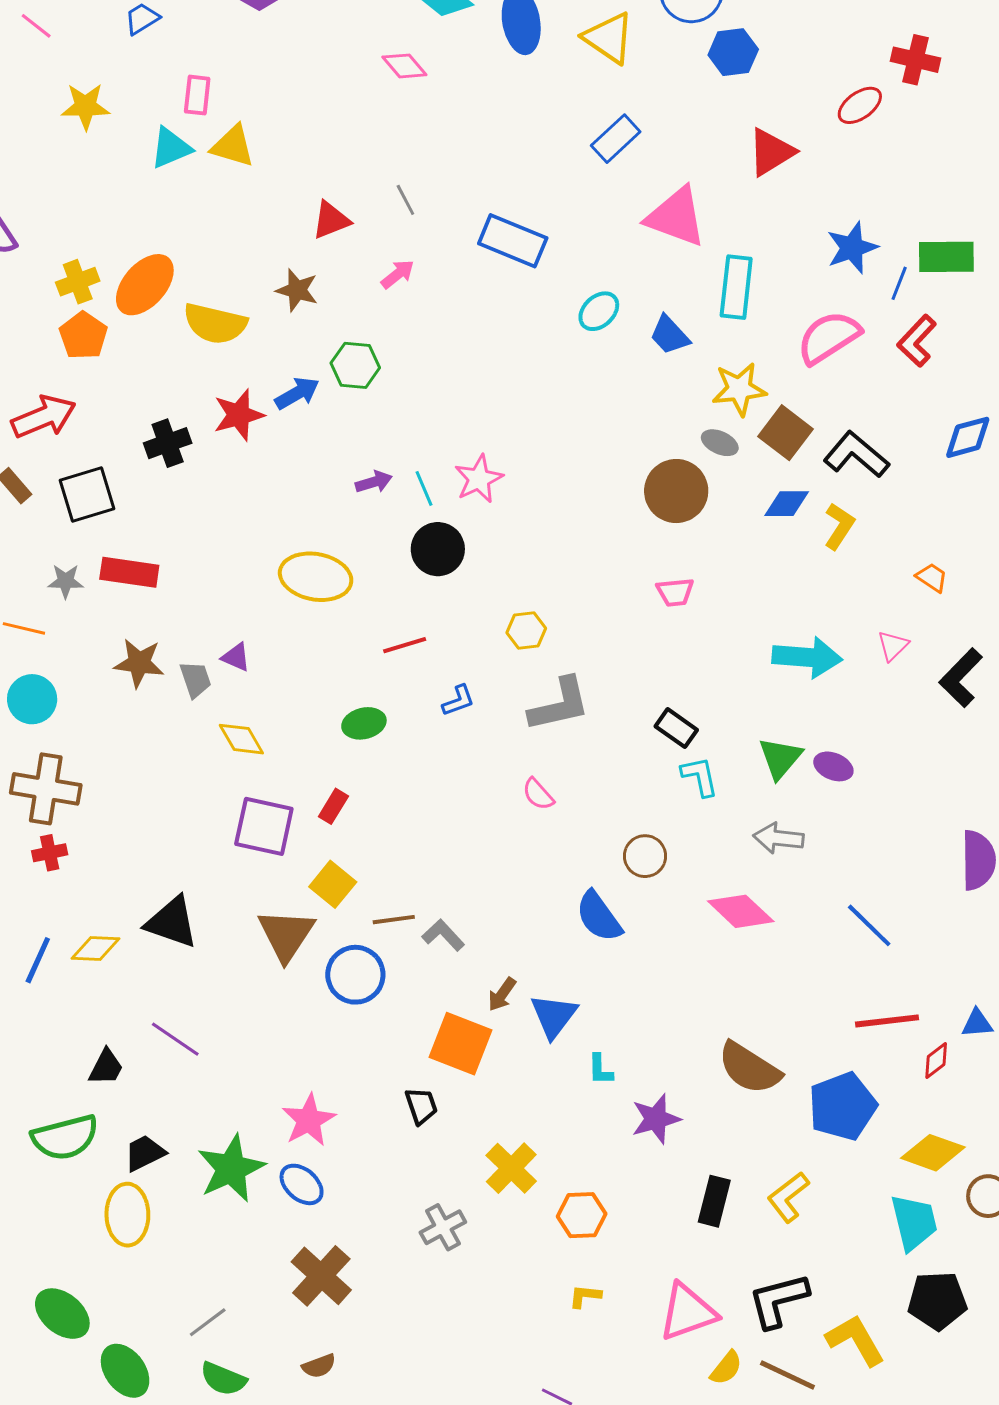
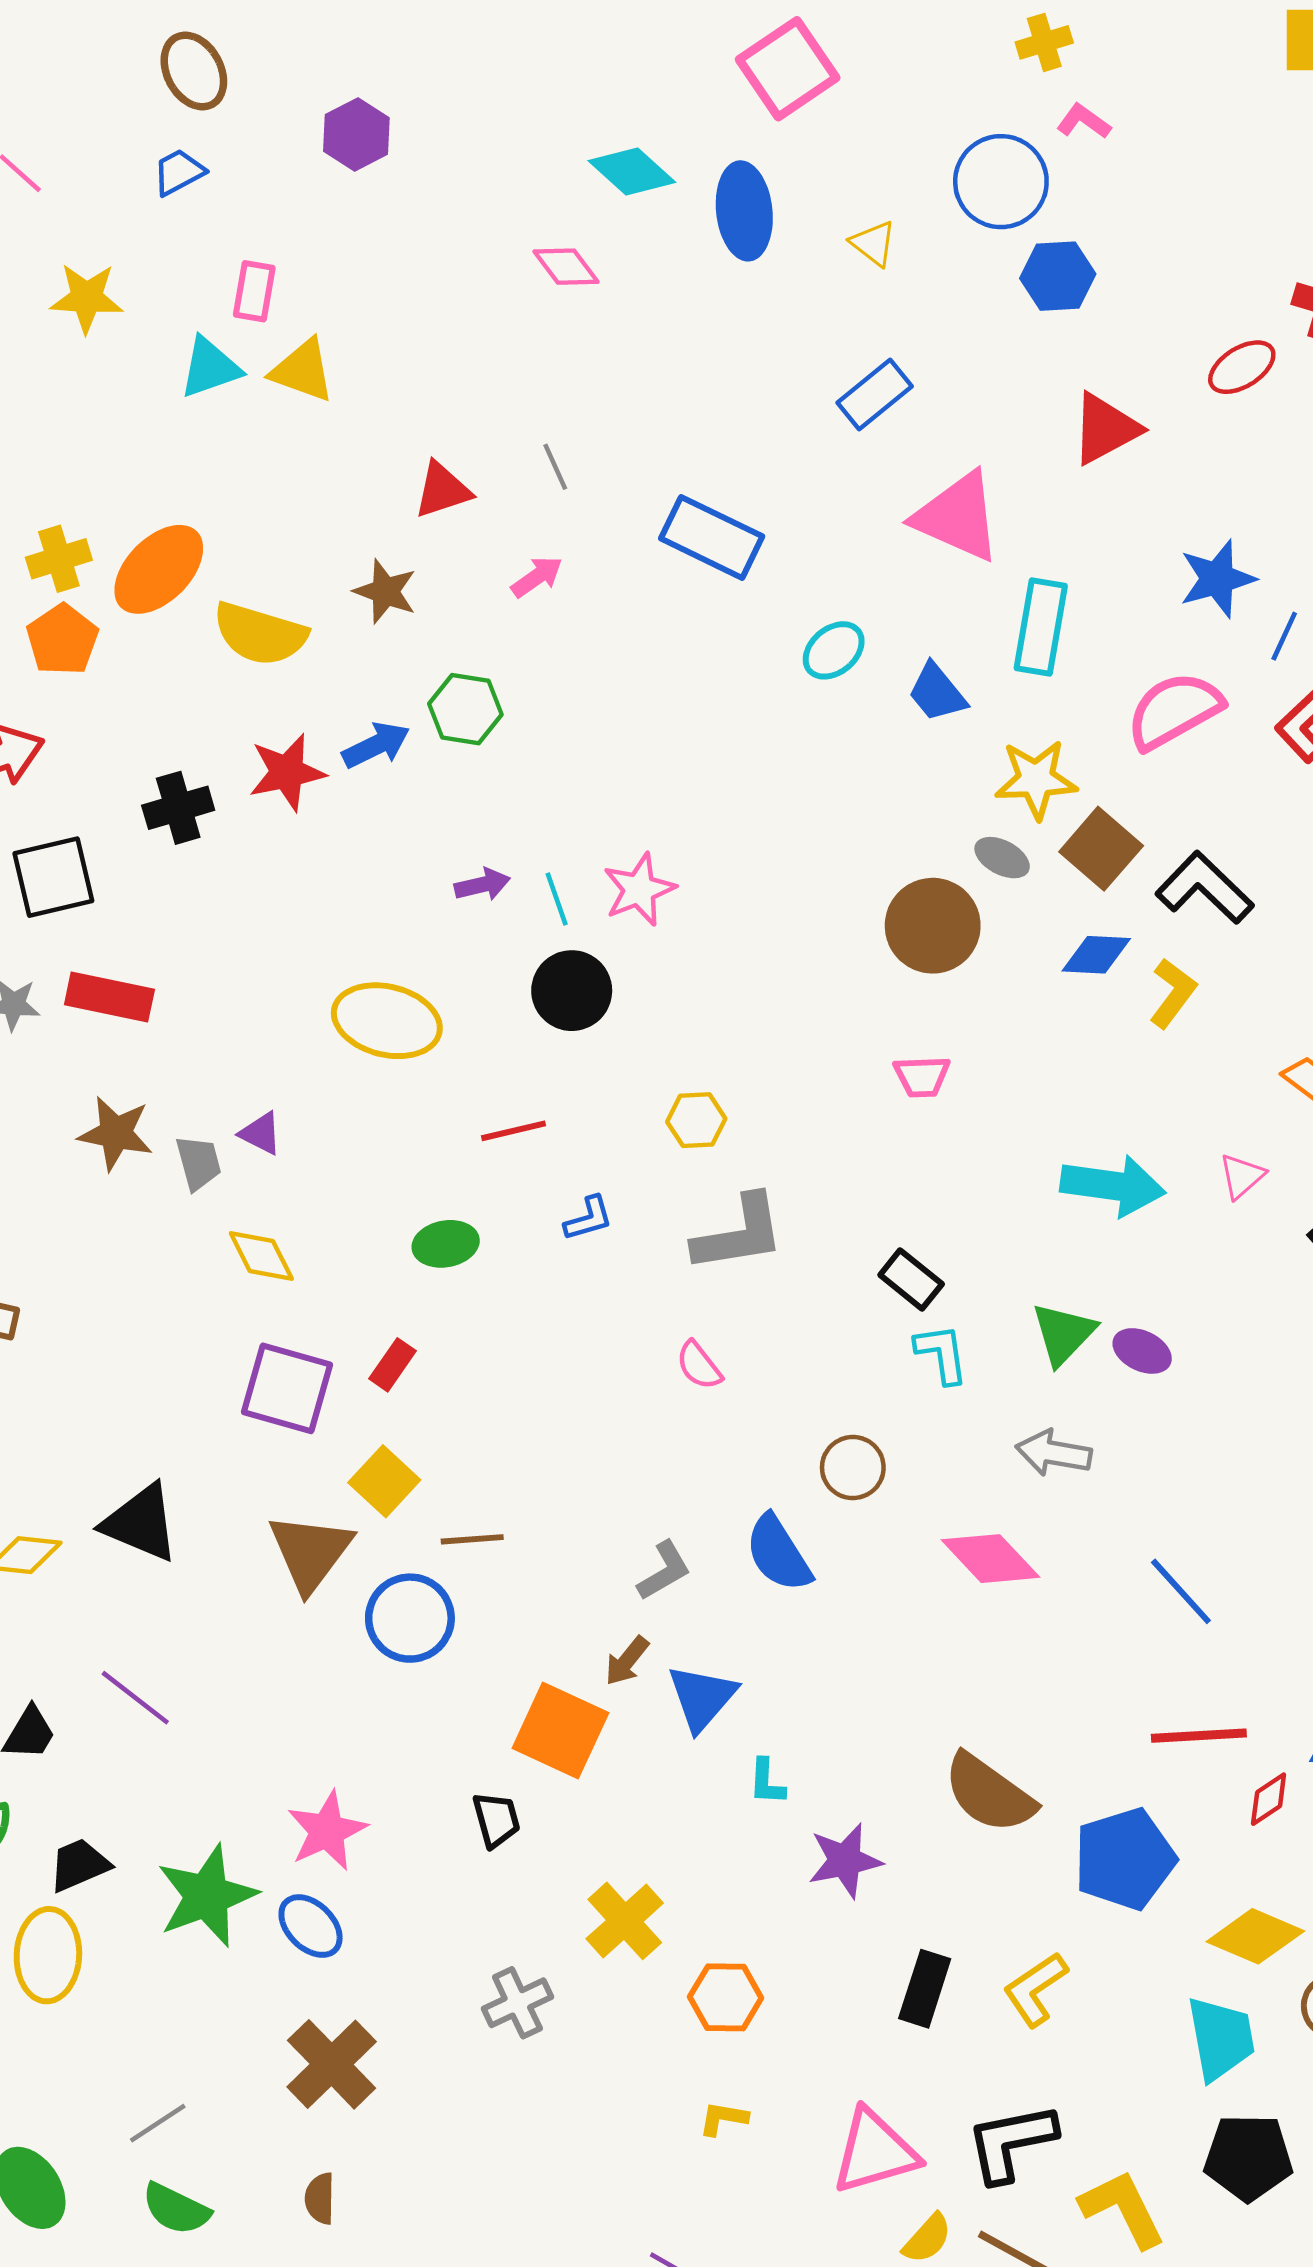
yellow triangle: (609, 38) -> (873, 243), size x0.6
gray L-shape: (443, 935) -> (664, 1571), moved, turned 99
brown semicircle: (319, 1366) -> (320, 2198), turned 108

